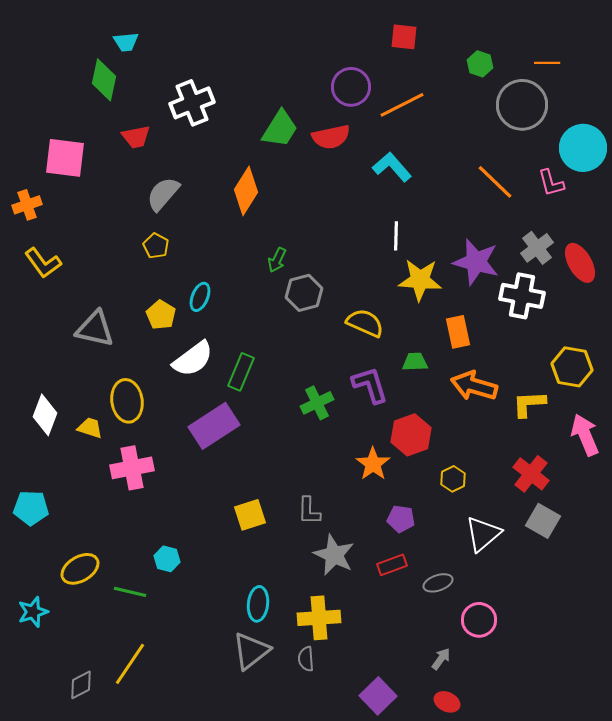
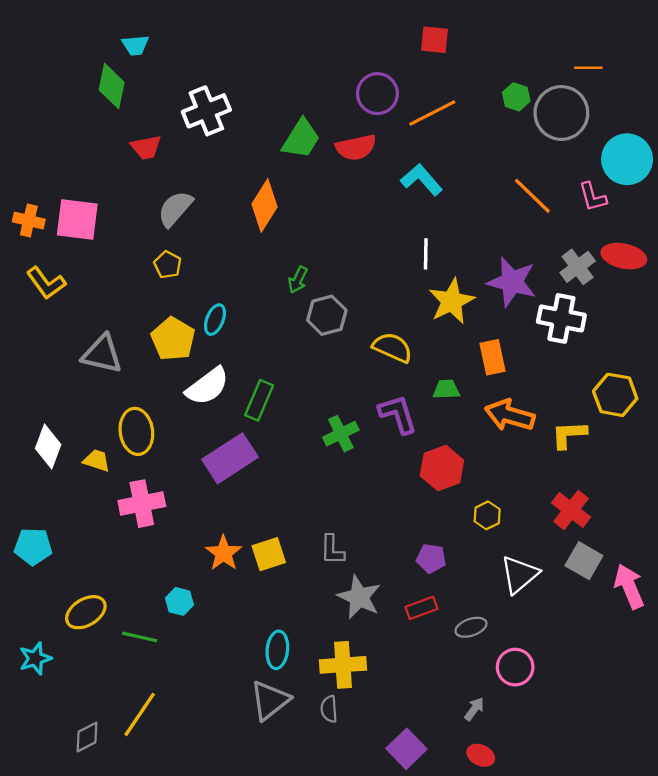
green hexagon: (480, 64) -> (516, 97), moved
pink square: (65, 158) -> (77, 219), moved
orange cross: (27, 205) -> (29, 221), turned 32
red ellipse: (580, 263) -> (624, 256), moved, turned -48
yellow star: (420, 280) -> (452, 301), turned -30
yellow pentagon: (161, 315) -> (173, 339), size x1.4
pink arrow: (585, 435) -> (629, 586), moved
orange star: (373, 464) -> (224, 553), moved

